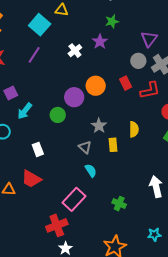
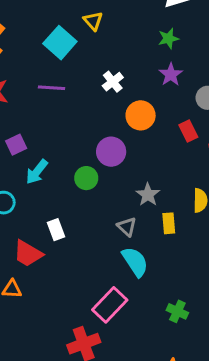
yellow triangle: (62, 10) -> (93, 21), turned 40
purple star: (100, 42) -> (171, 74), moved
purple line: (34, 55) -> (52, 88), turned 60
orange circle: (96, 86) -> (141, 115), moved
cyan semicircle: (91, 171) -> (135, 262), size x1.5
red trapezoid: (31, 179) -> (28, 253), moved

